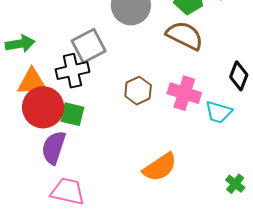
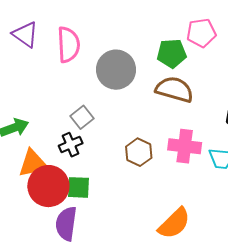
gray square: (89, 46) -> (82, 117), size x0.7
black cross: (72, 71) -> (71, 145), size x0.7

